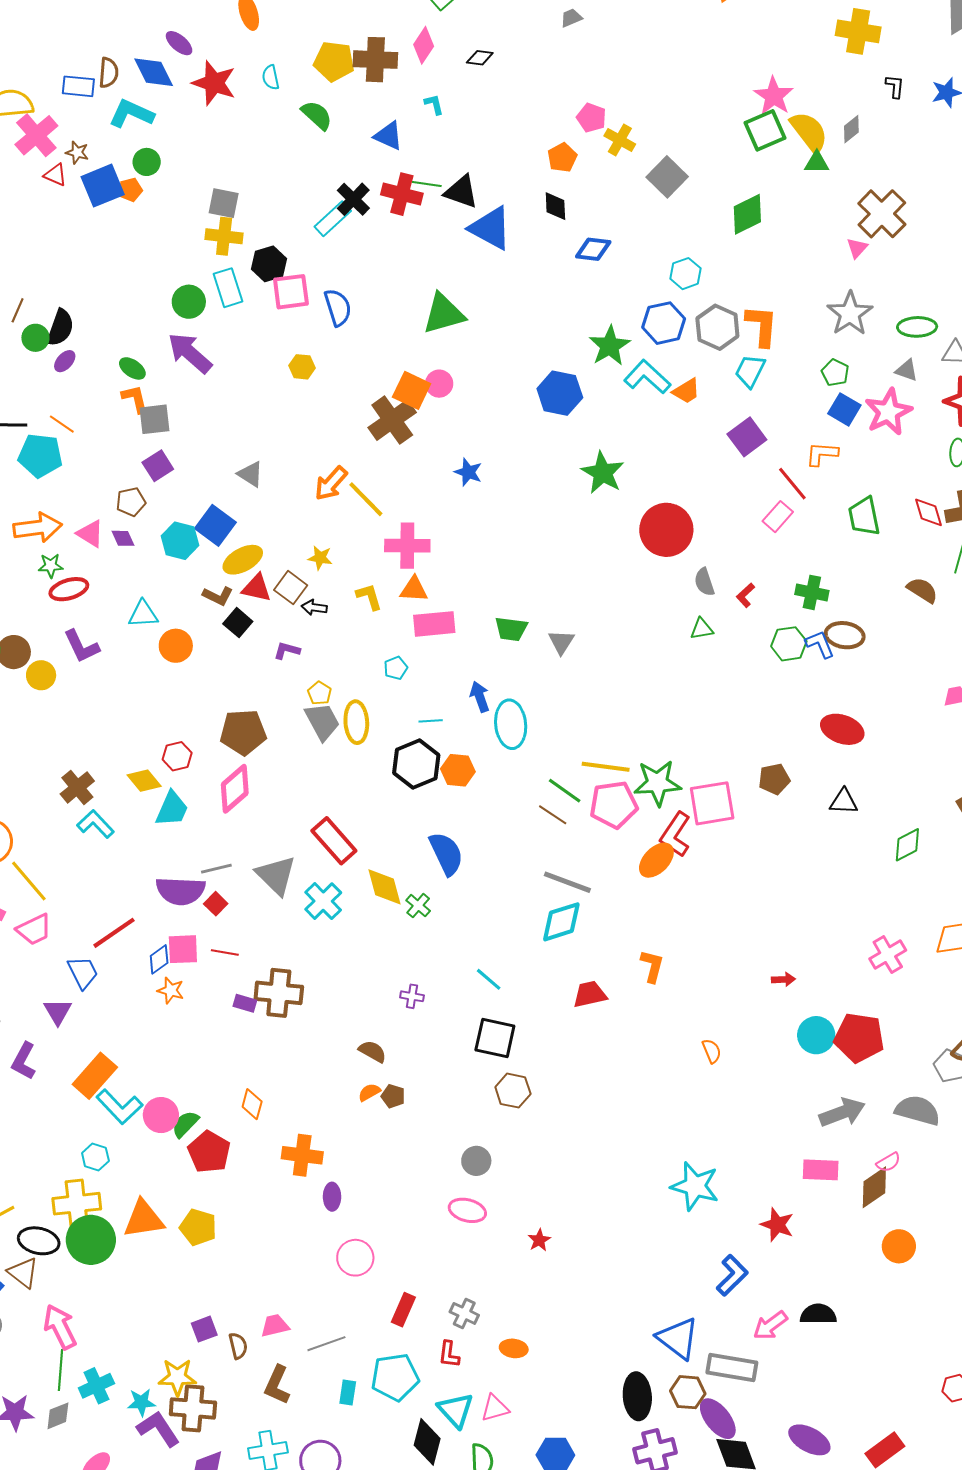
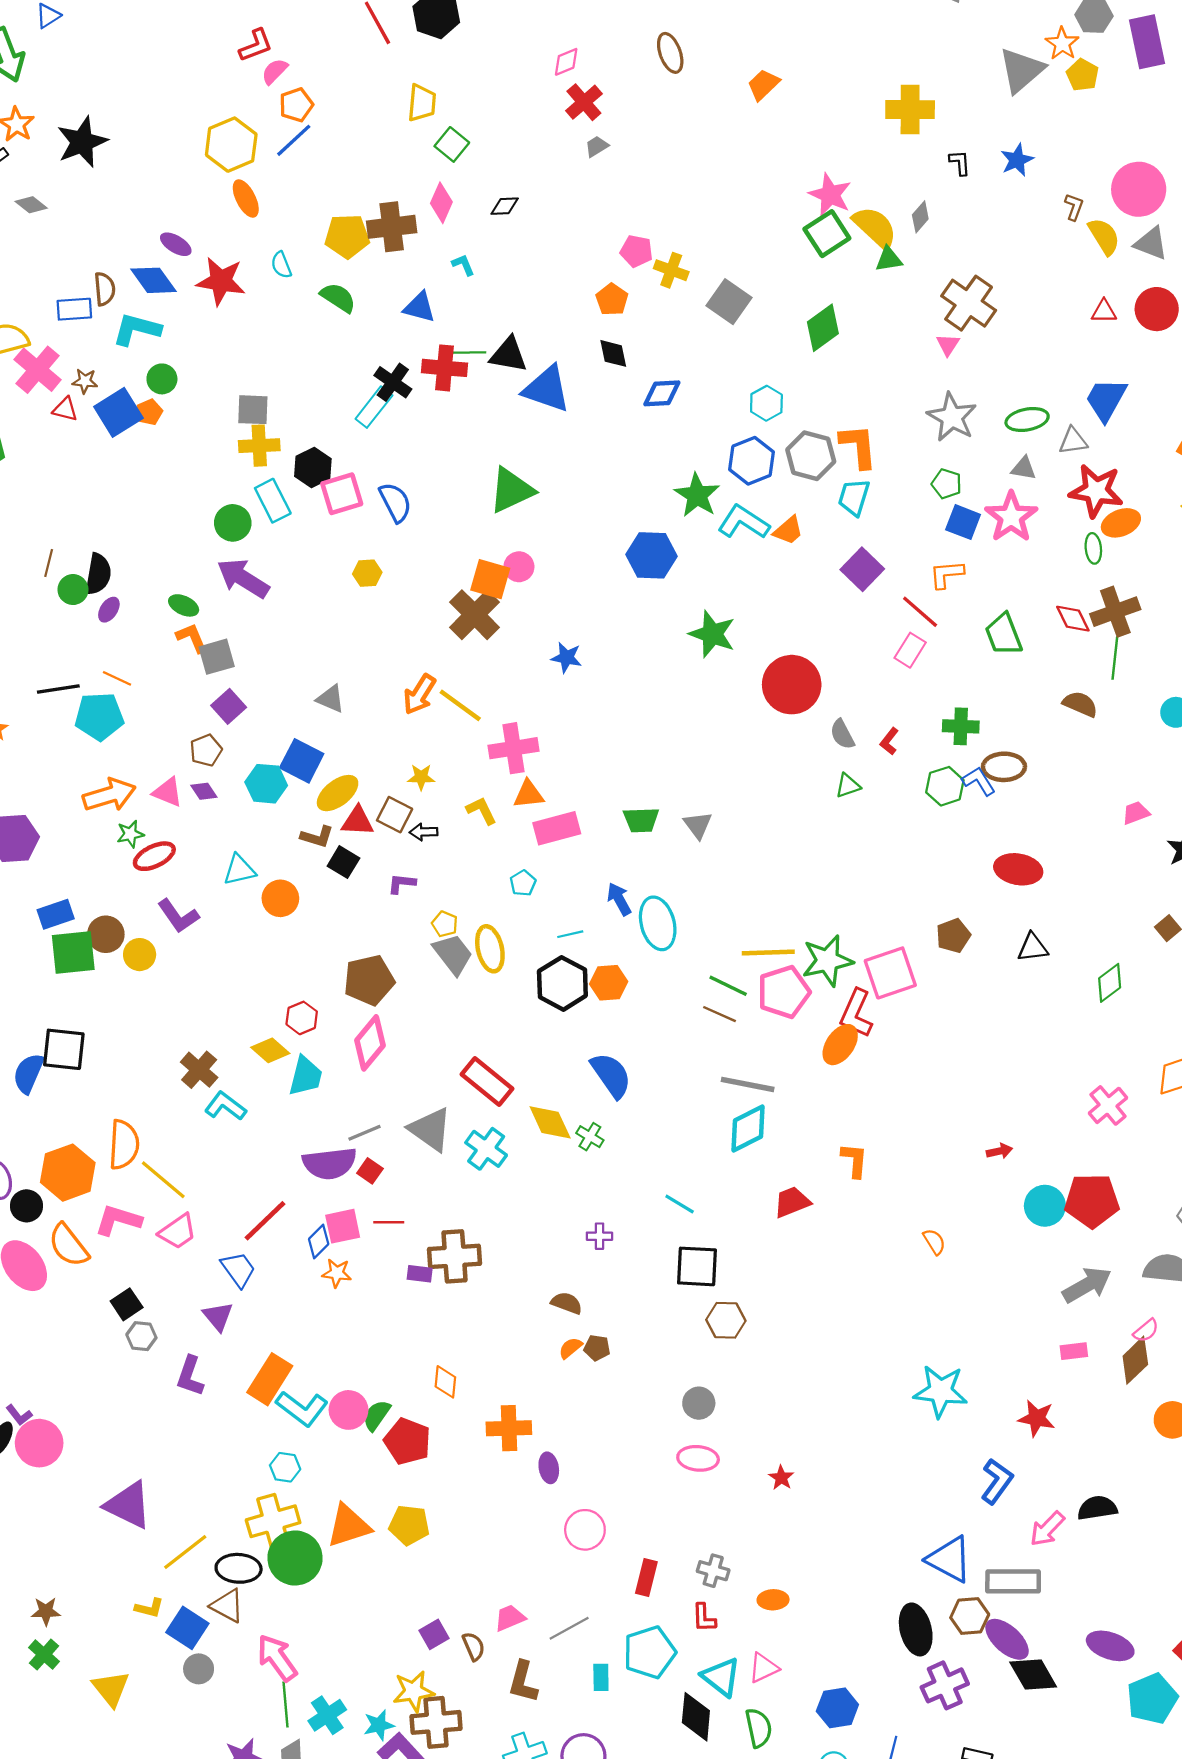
pink rectangle: (821, 1170) -> (1074, 1351), size x0.7

